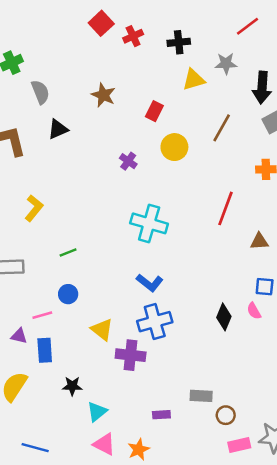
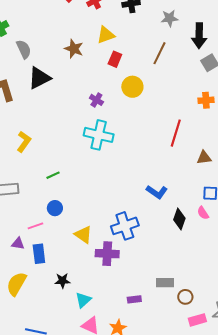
yellow triangle: (194, 80) -> (106, 35), moved
brown line: (222, 128) -> (160, 53), moved
black triangle: (58, 129) -> (39, 78), size x1.4
cyan cross: (149, 223) -> (99, 135), moved
blue L-shape: (150, 283) -> (157, 192), moved

